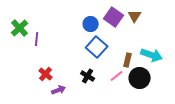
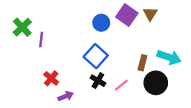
blue square: (97, 47) -> (96, 56), moved
pink line: (117, 76) -> (121, 85), moved

